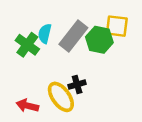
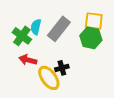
green hexagon: (99, 40) -> (91, 38), moved
red arrow: (27, 106) -> (28, 60), moved

